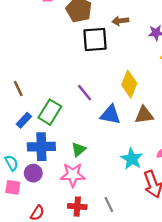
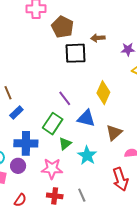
green rectangle: (50, 112) -> (53, 124), moved
brown triangle: (144, 115) -> (114, 133), moved, turned -36
blue rectangle: (24, 120) -> (16, 112), moved
green triangle: (79, 149) -> (65, 144), moved
cyan star: (132, 159) -> (87, 155), moved

